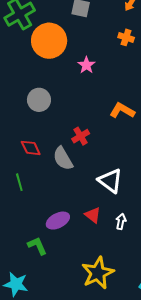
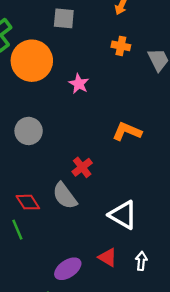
red diamond: (31, 148) -> (28, 202), moved

